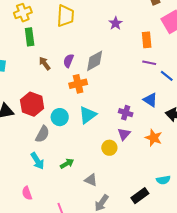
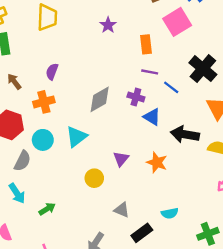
gray diamond: (95, 61) -> (100, 99), moved
brown arrow: (45, 63) -> (14, 81), moved
orange cross: (78, 84) -> (44, 102), moved
purple cross: (126, 113) -> (136, 97), moved
yellow circle: (109, 148) -> (94, 178), moved
green arrow: (67, 164) -> (47, 209), moved
gray triangle: (91, 180) -> (122, 210), moved

